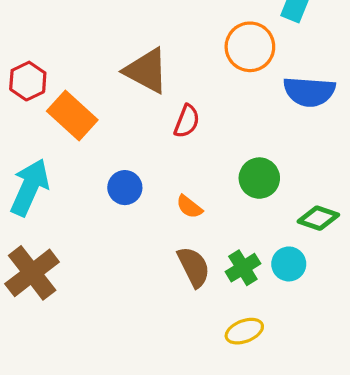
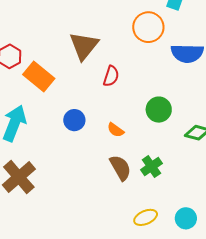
brown triangle: (146, 71) -> (84, 46), turned 44
cyan circle: (289, 264) -> (186, 218), moved
yellow ellipse: (244, 331) -> (146, 217), moved

